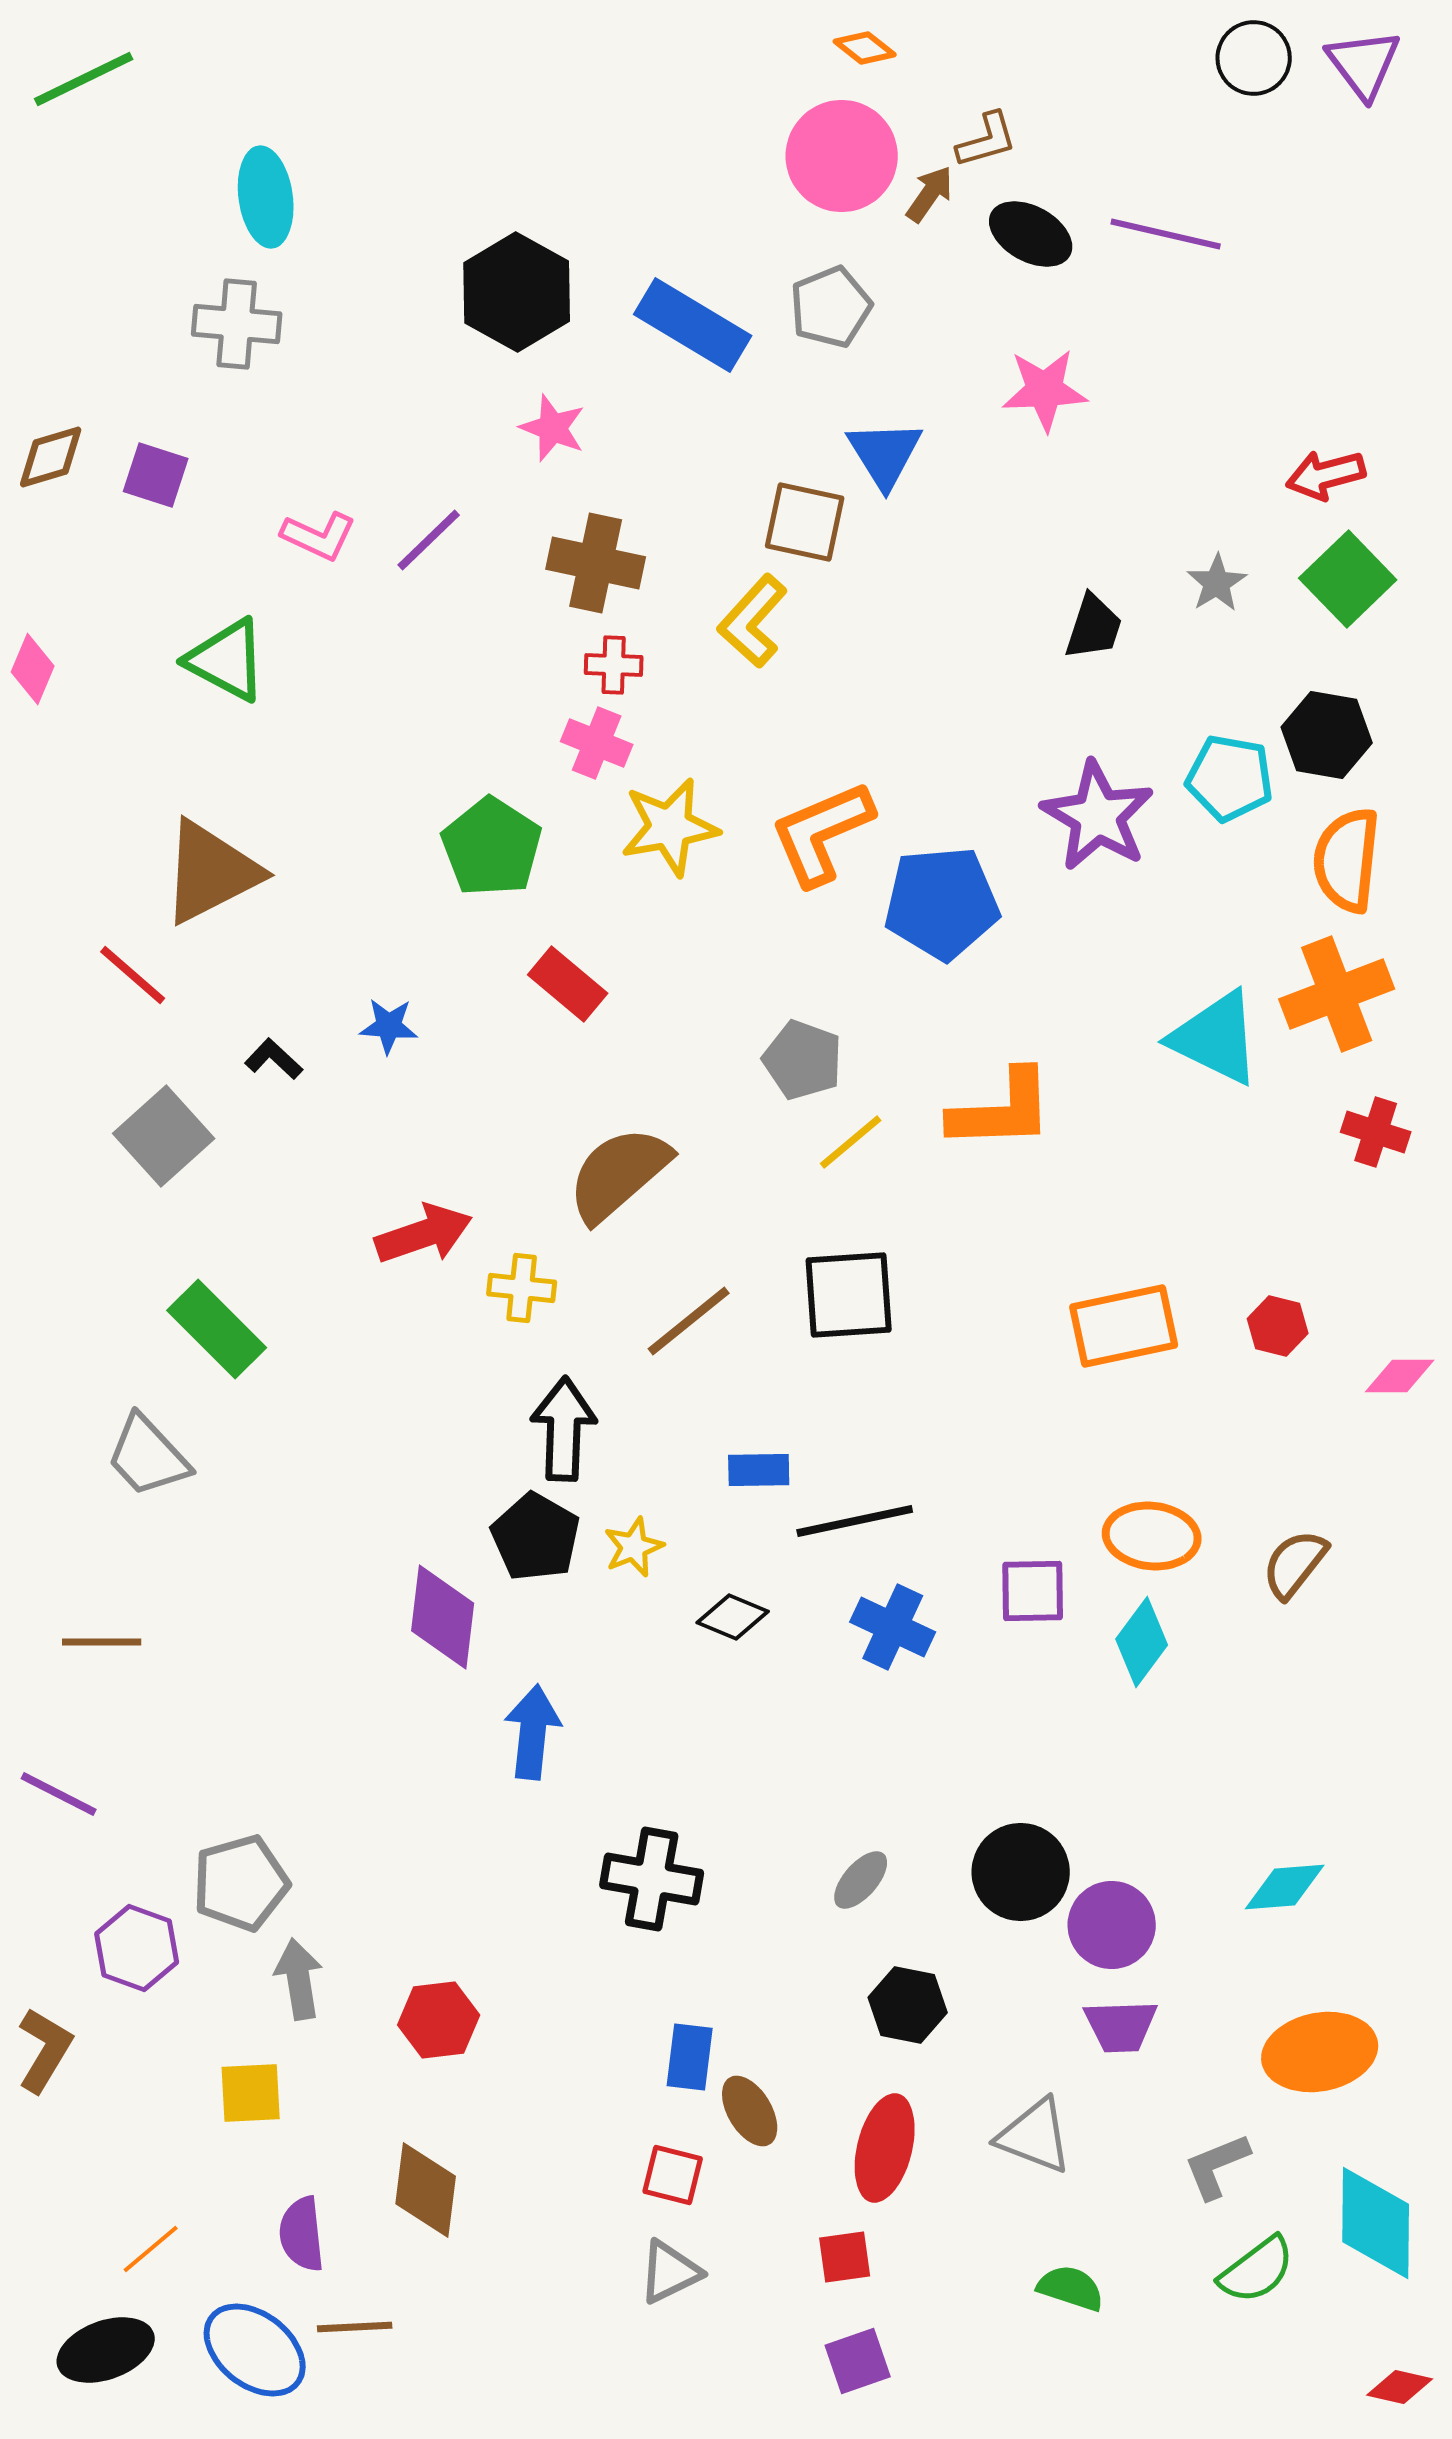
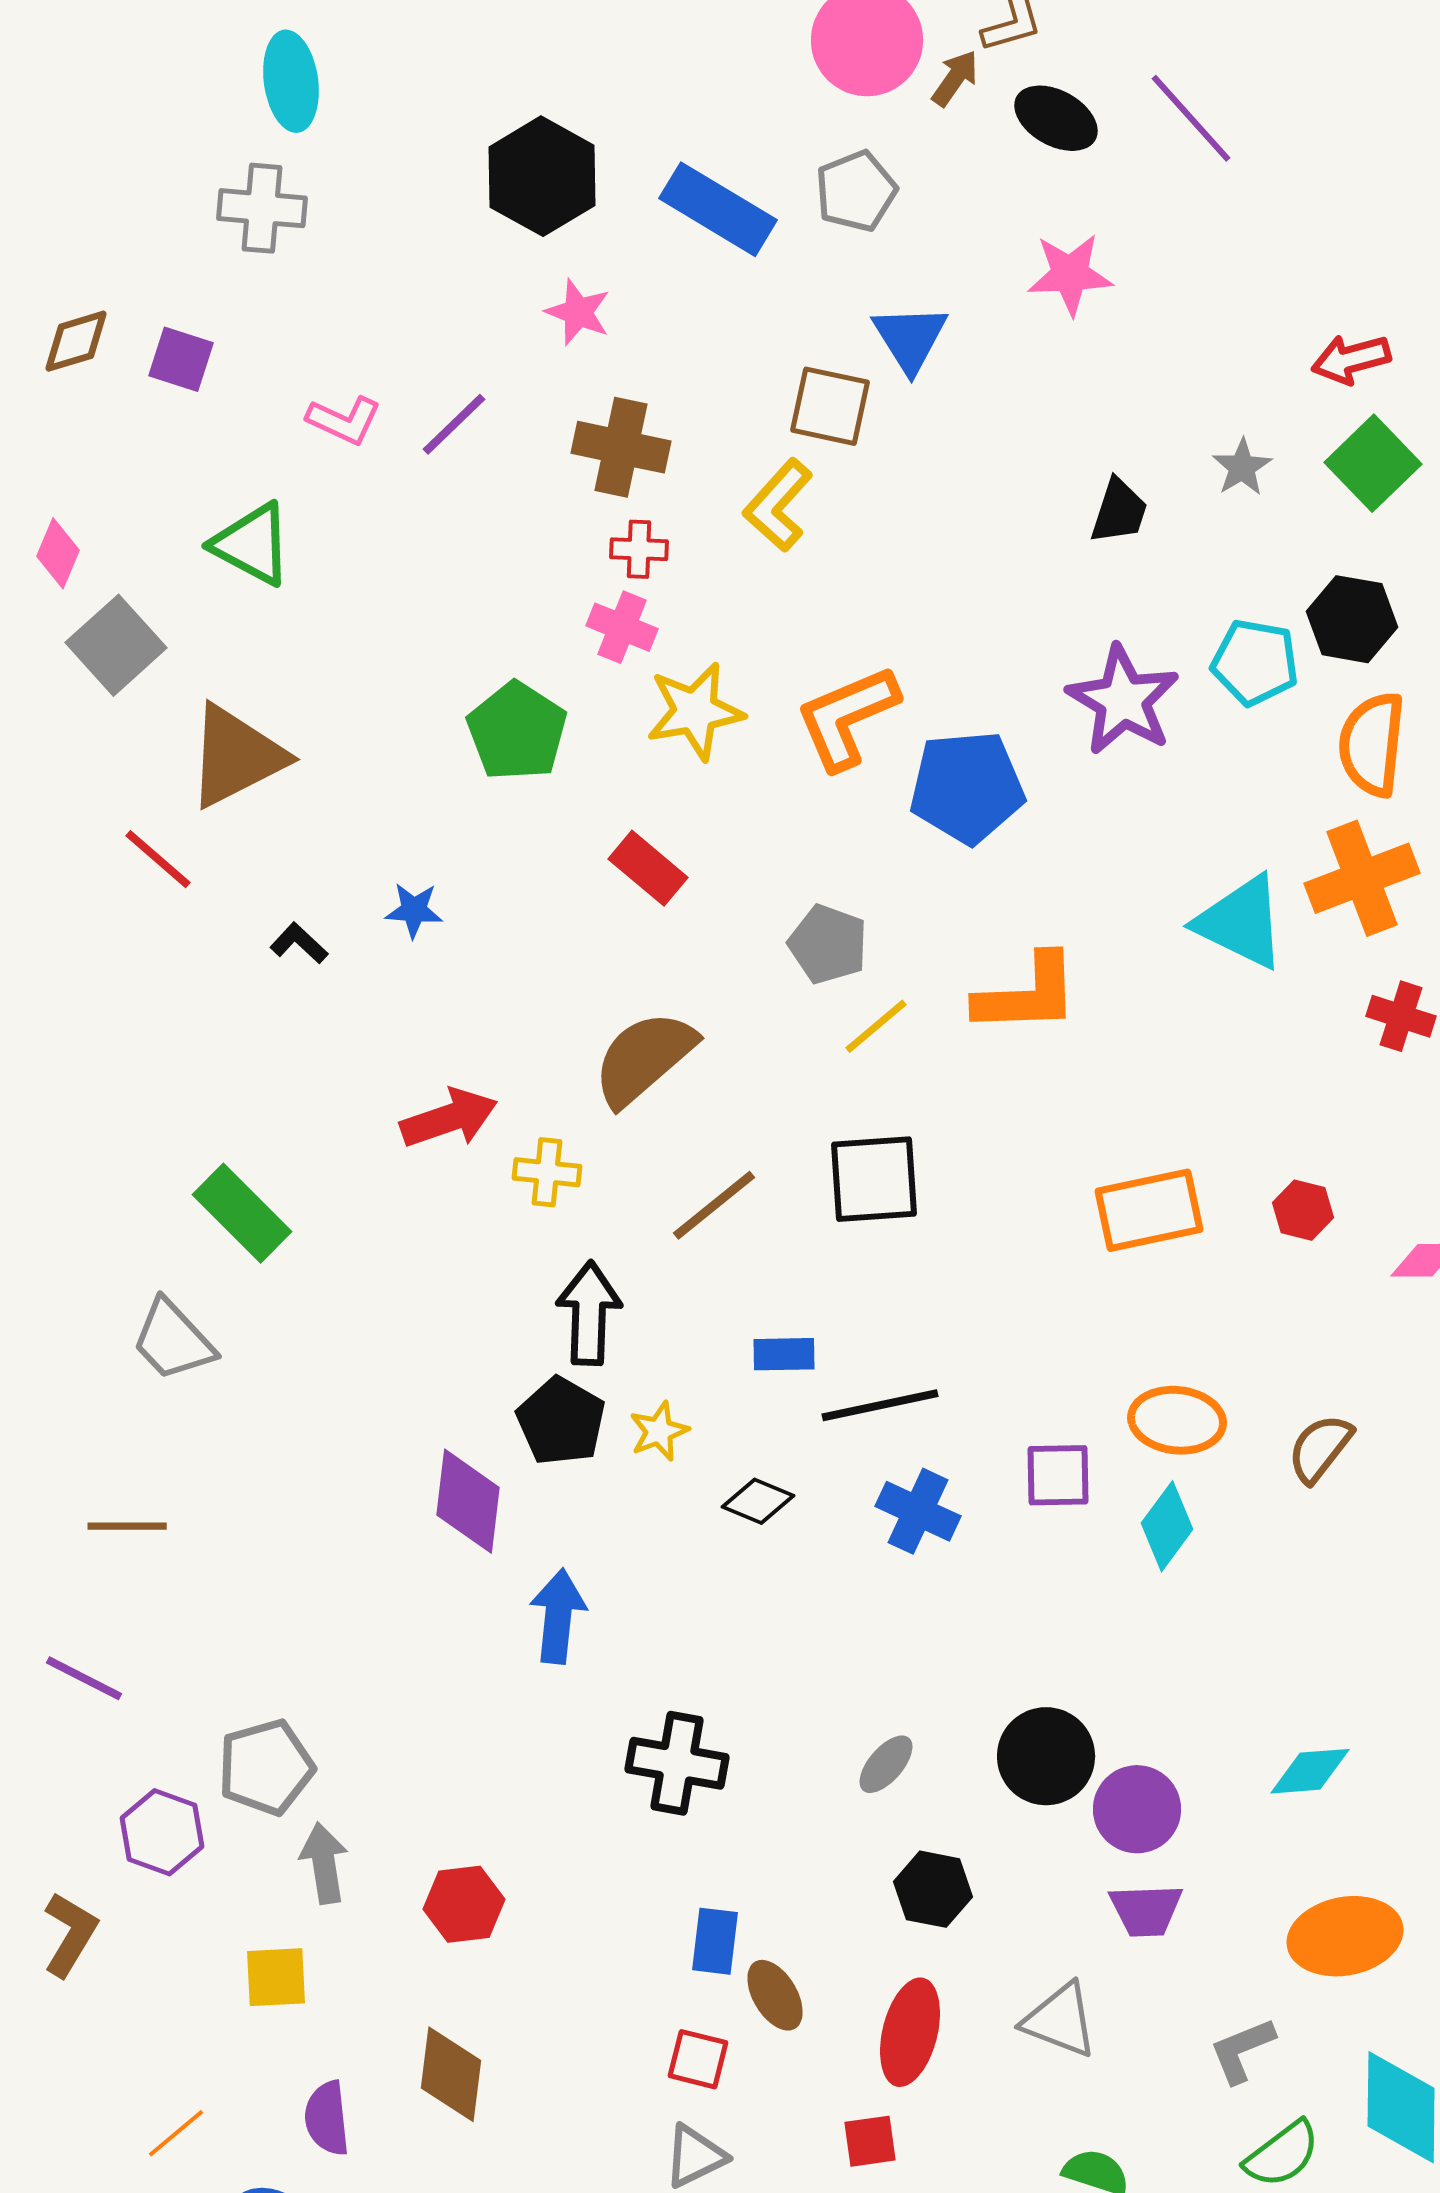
purple line: (1166, 234) -> (1191, 118), turned 35
red rectangle: (568, 984) -> (648, 868), moved
gray square: (164, 1136) -> (116, 645), moved

